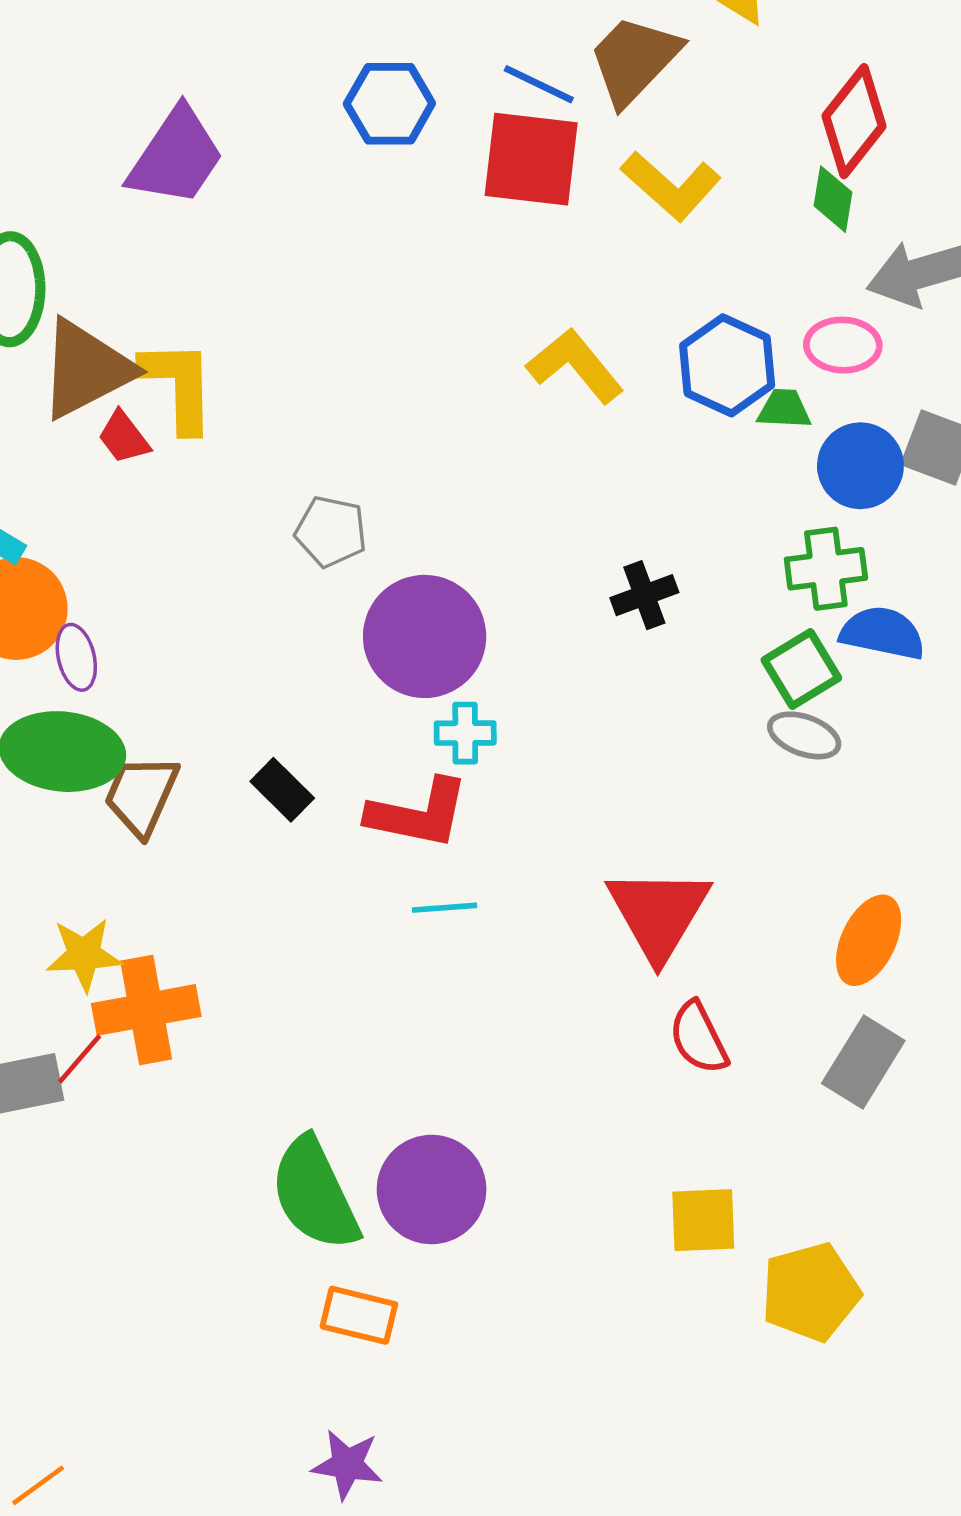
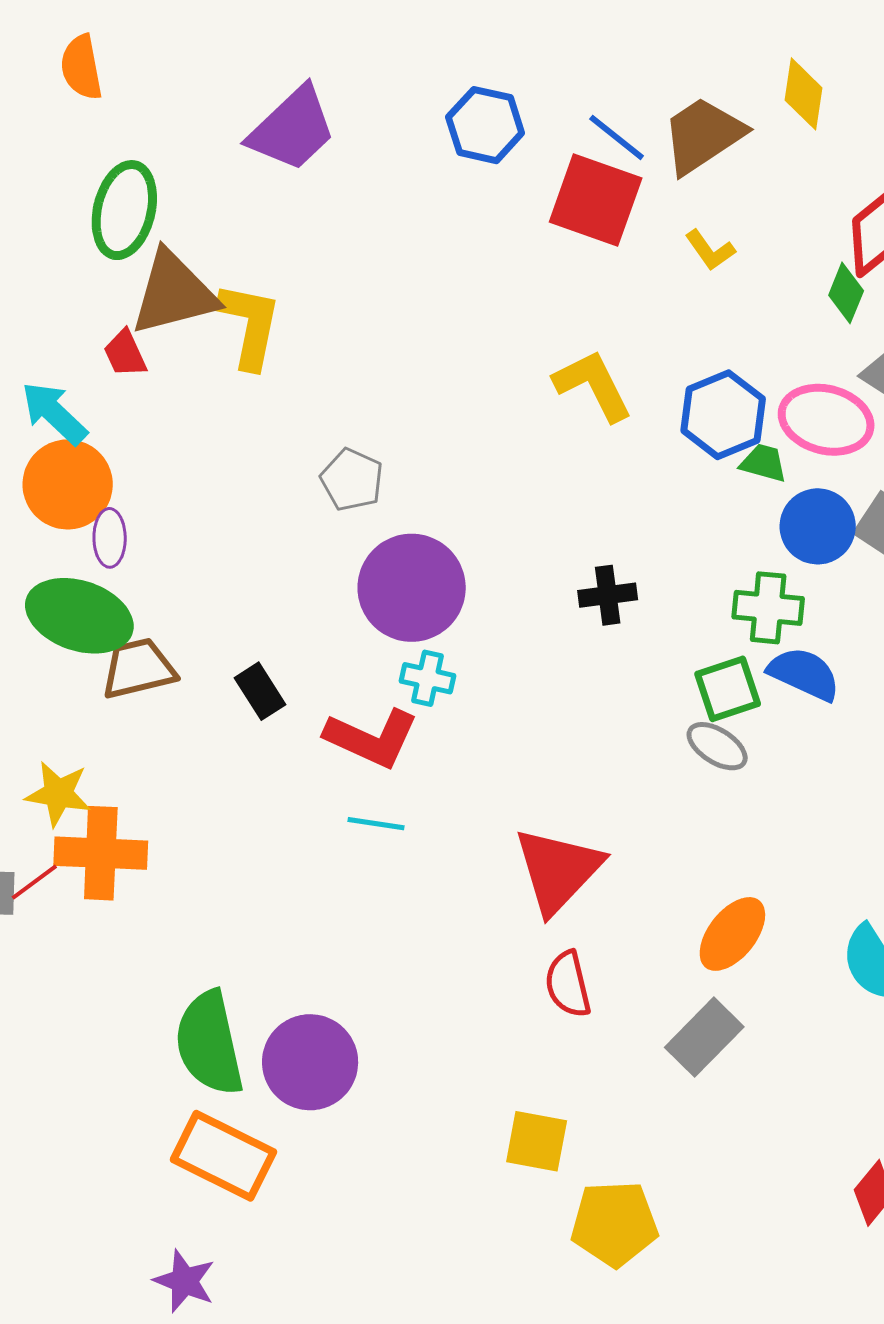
yellow L-shape: (671, 186) -> (710, 250), size x0.6
pink ellipse: (843, 345) -> (826, 420), size x1.4
red trapezoid: (124, 437) -> (125, 354), moved
brown trapezoid: (141, 795) -> (138, 669), turned 40
orange rectangle: (359, 1315) -> (223, 1156), size x1.5

